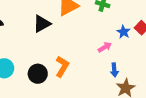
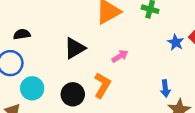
black triangle: (42, 24) -> (75, 48), moved
pink arrow: (105, 47) -> (120, 56), moved

